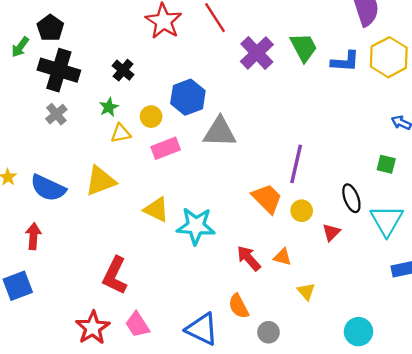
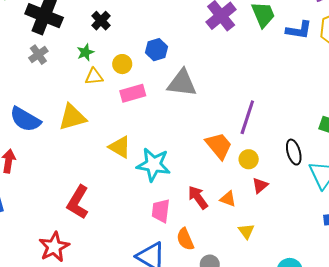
blue hexagon: (188, 97) -> (156, 50), size x0.7
red triangle: (331, 232) -> (260, 185), moved
pink trapezoid: (137, 325) -> (161, 211), moved, turned 35

